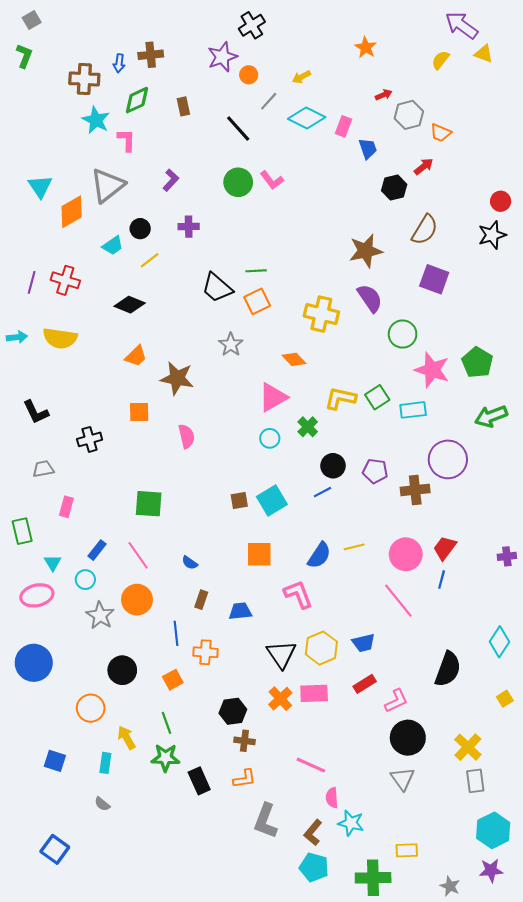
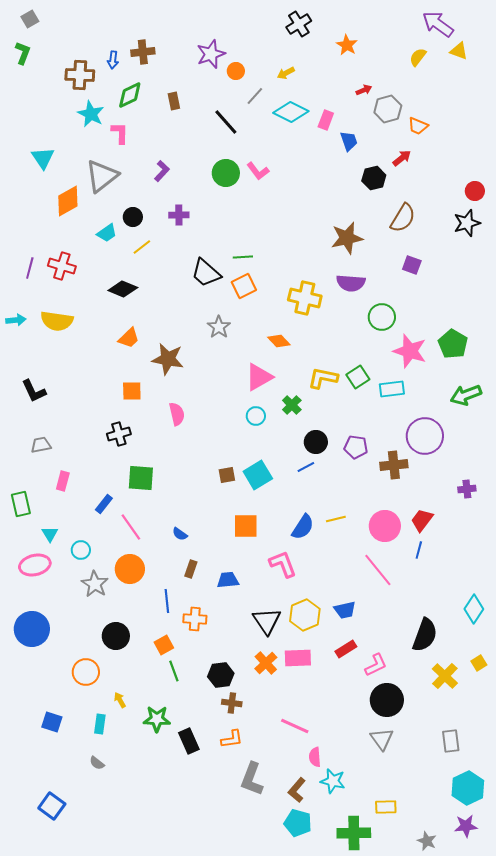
black cross: (252, 25) -> (299, 24), moved
cyan triangle: (40, 186) -> (43, 158), moved
purple square: (434, 279) -> (412, 265), size x0.7
purple semicircle: (370, 298) -> (351, 283), turned 128
black cross: (90, 439) -> (119, 434), moved
blue rectangle: (97, 550) -> (104, 504), moved
purple cross: (507, 556) -> (467, 489), moved
green line: (166, 723) -> (174, 671), moved
yellow arrow: (126, 738) -> (120, 700), size x0.7
yellow cross: (468, 747) -> (445, 676), moved

